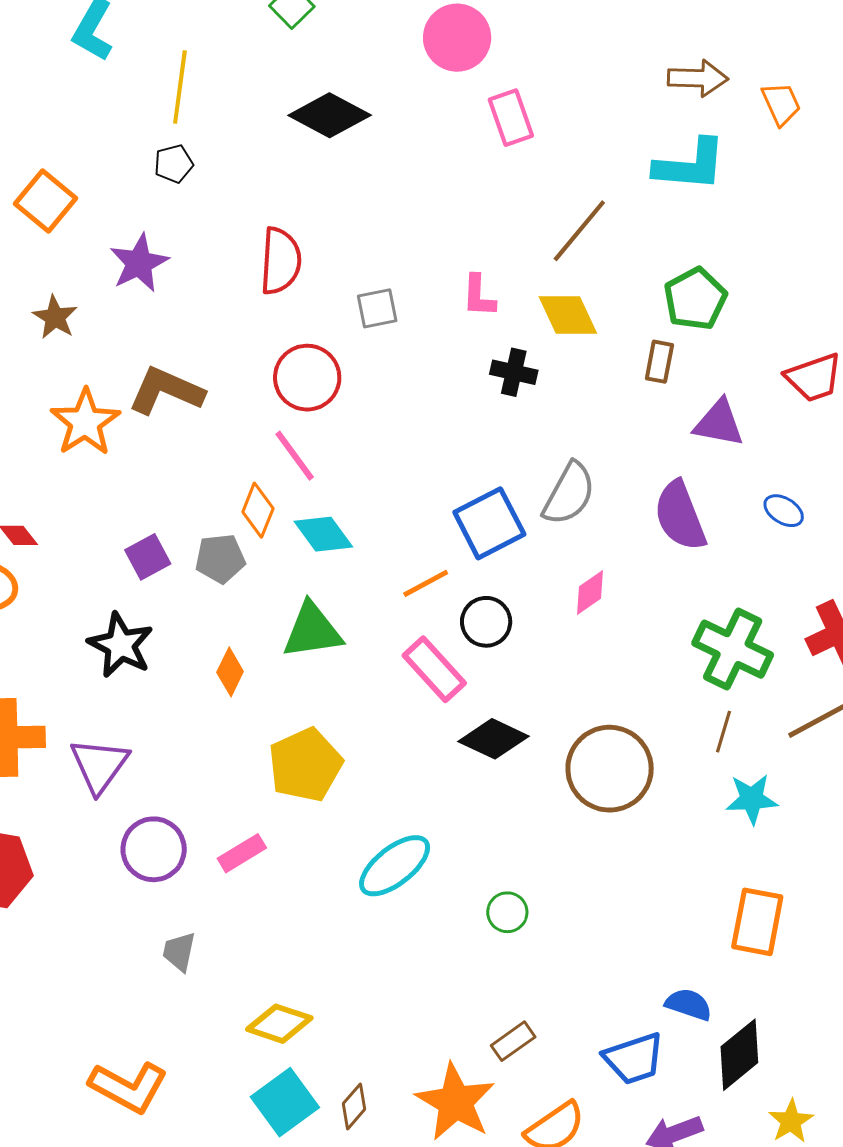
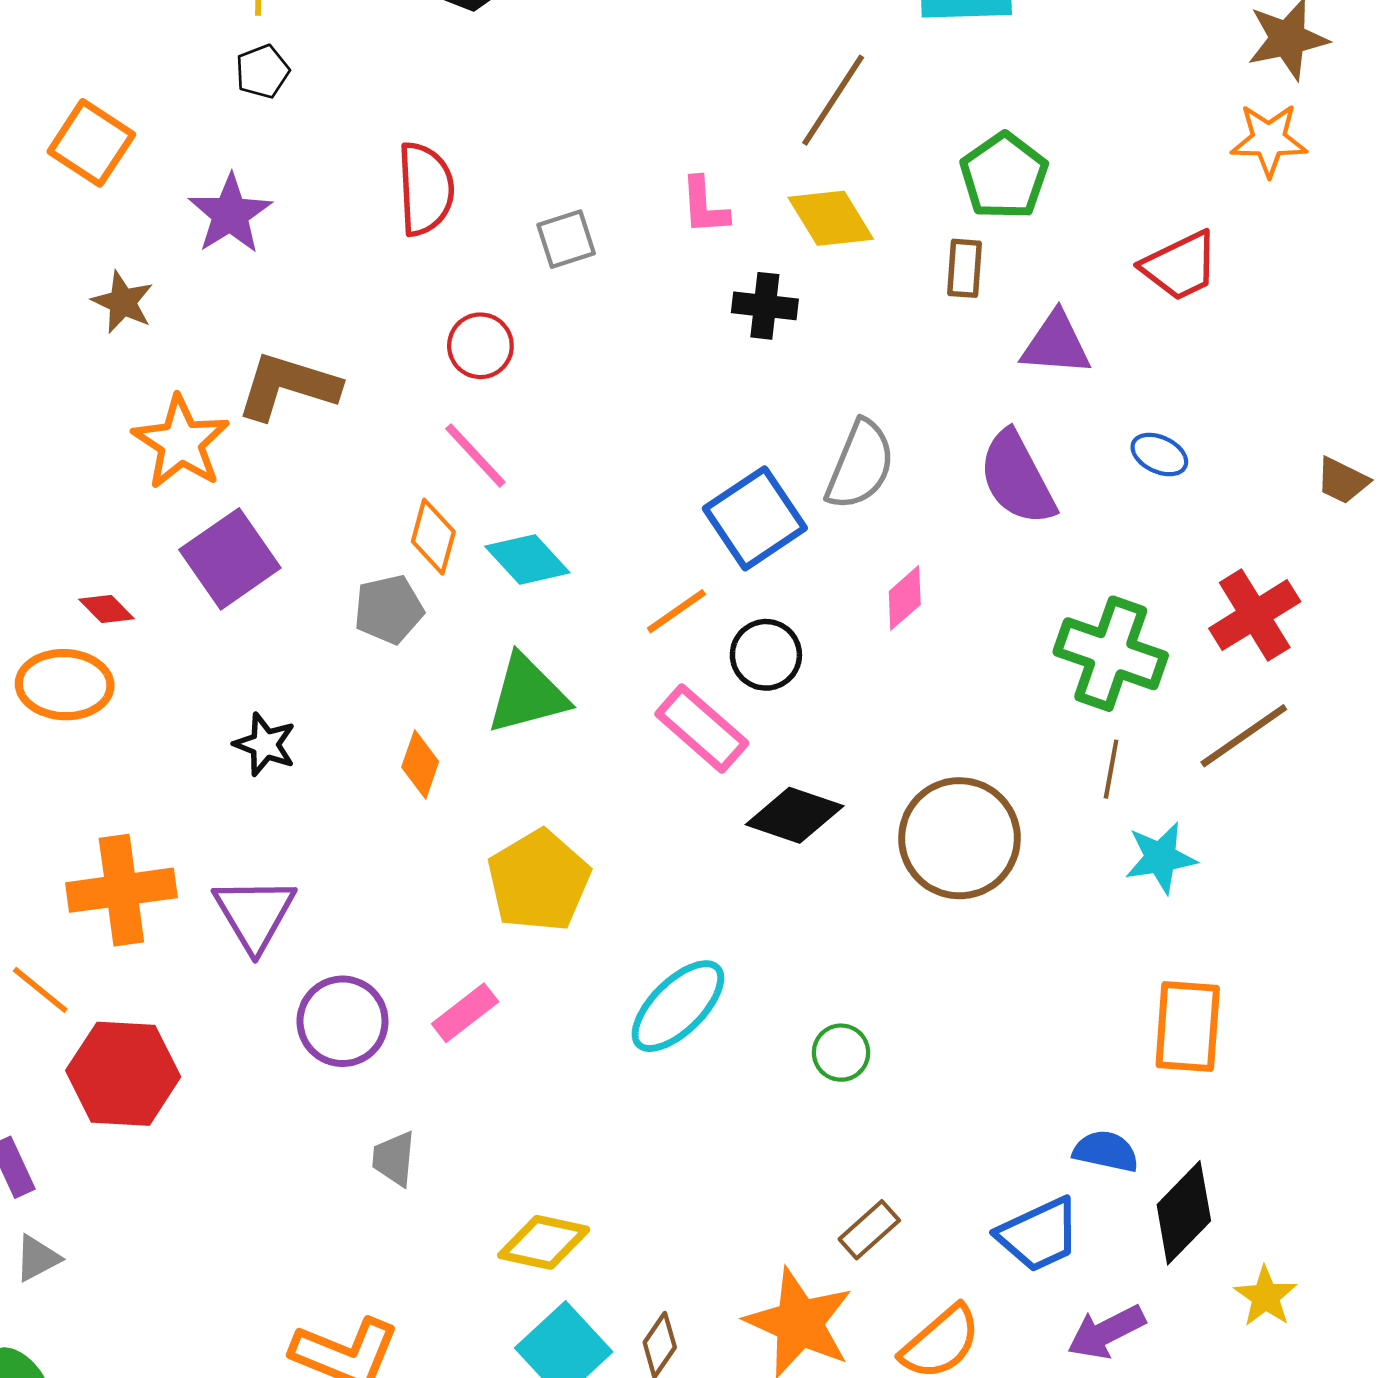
red circle: (307, 378) -> (480, 346), size x0.7
purple square: (148, 557) -> (230, 559), moved, size x1.5
black star: (121, 645) -> (265, 744), size x0.7

